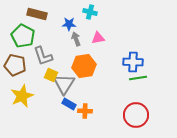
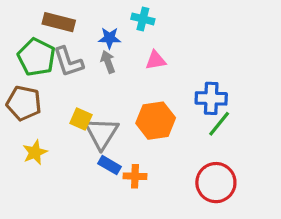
gray arrow: (76, 39) -> (108, 62), moved
gray L-shape: (43, 56) -> (68, 62), moved
orange hexagon: (84, 66) -> (156, 121), moved
green line: (138, 78) -> (219, 124), turned -42
yellow star: (22, 96) -> (35, 152), size x0.7

